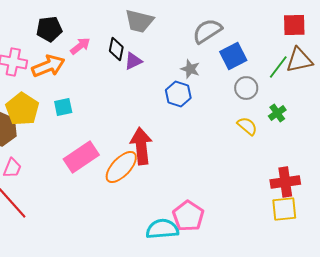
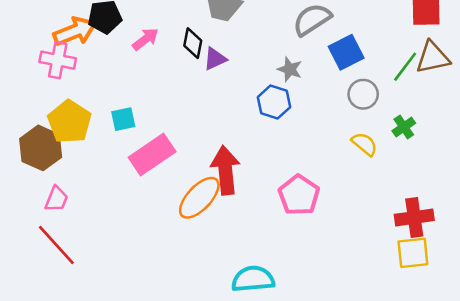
orange arrow: (48, 66) -> (75, 31), moved
pink rectangle: (81, 157) -> (152, 155), moved
pink pentagon: (188, 216) -> (299, 195), moved

